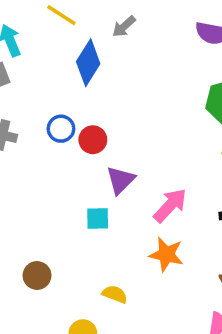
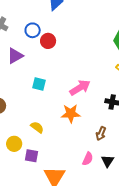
purple triangle: (121, 180) -> (15, 56), moved
orange star: (166, 254) -> (71, 113), turned -30

